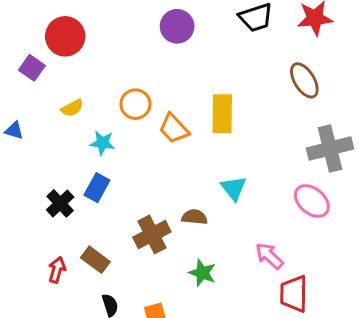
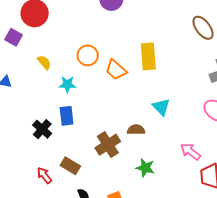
yellow semicircle: (72, 108) -> (44, 62), turned -98
blue rectangle: (97, 188) -> (67, 116), turned -30
red arrow: (57, 270) -> (44, 175), turned -48

